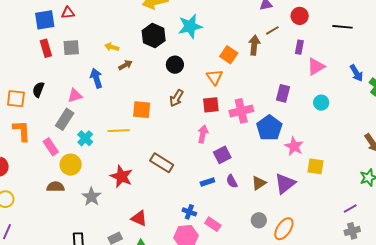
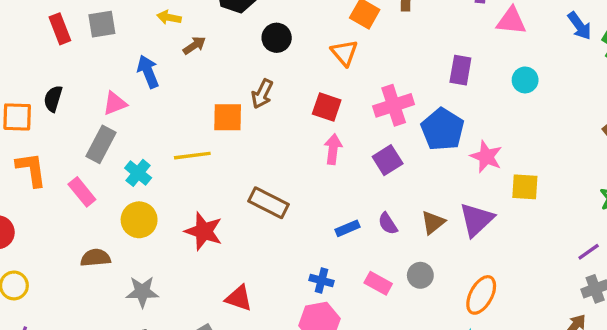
pink triangle: (316, 67) -> (511, 21), turned 42
brown arrow: (176, 98) -> (262, 94), moved
red square: (211, 105) -> (327, 107), moved, turned 30
purple square: (222, 155) -> (388, 160), moved
yellow circle: (71, 165) -> (139, 220), moved
gray star: (91, 197) -> (142, 292), moved, turned -30
gray circle: (259, 220) -> (420, 275), moved
pink rectangle: (213, 224) -> (378, 283), moved

